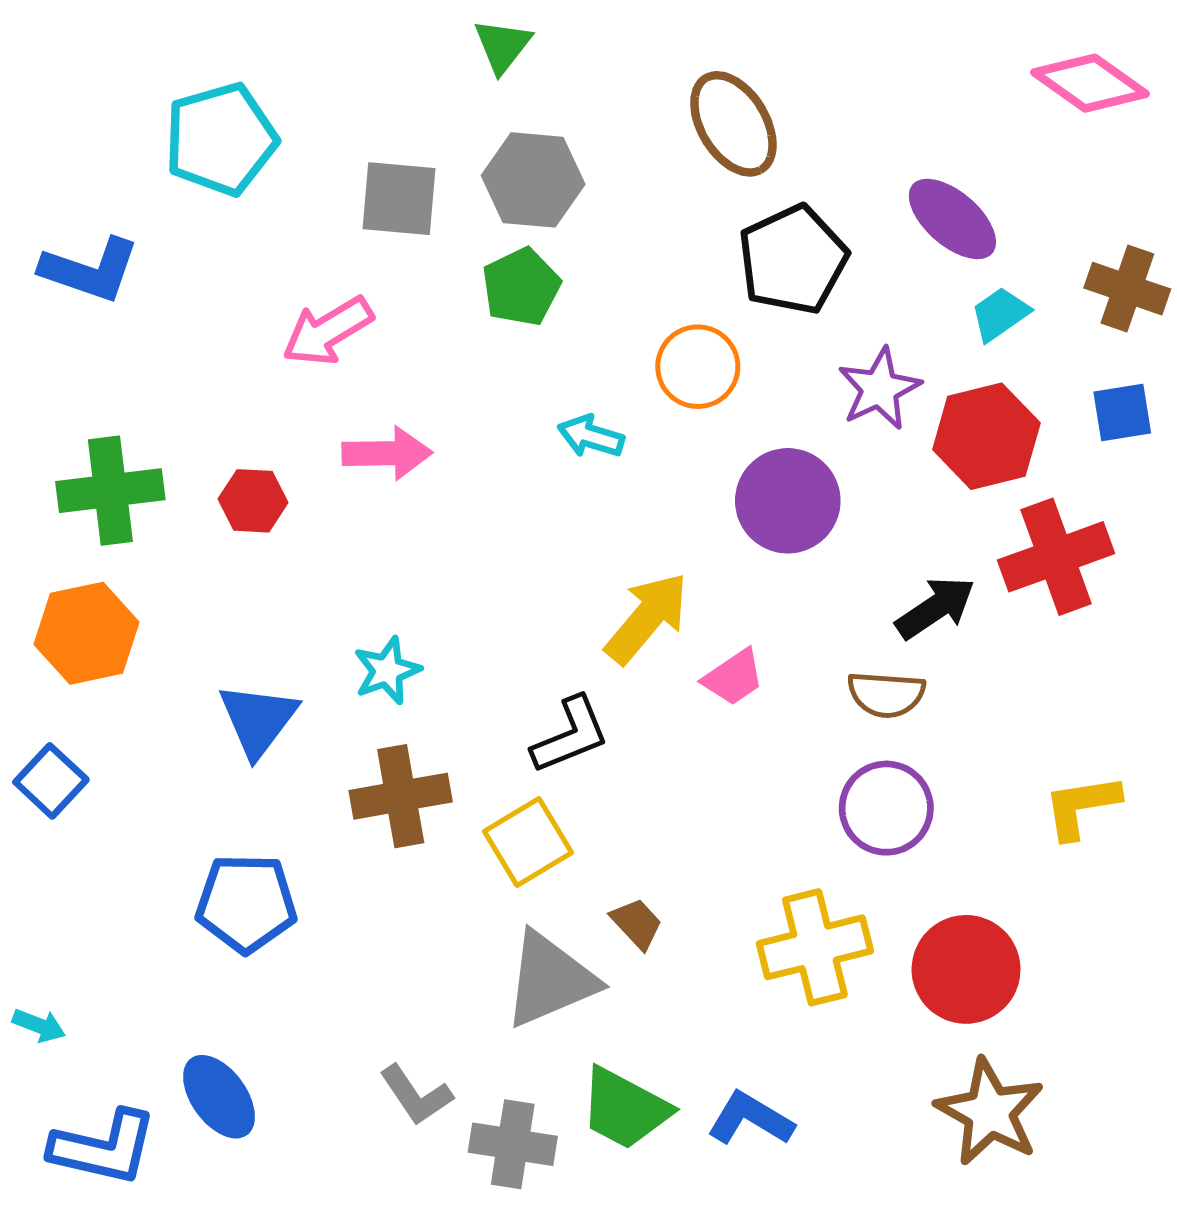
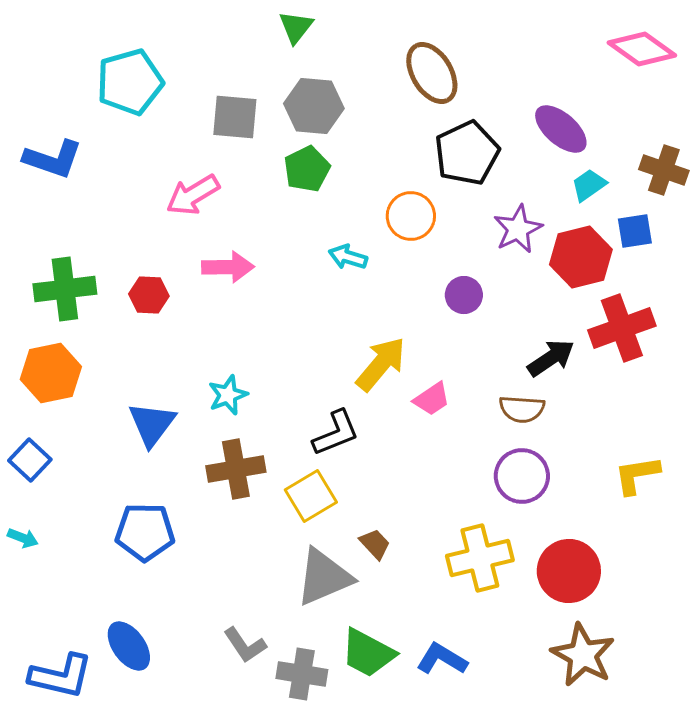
blue square: (1122, 413) -> (635, 231), moved
purple circle: (788, 501) -> (464, 295), size x0.6
cyan arrow: (39, 1025) -> (23, 538), moved

